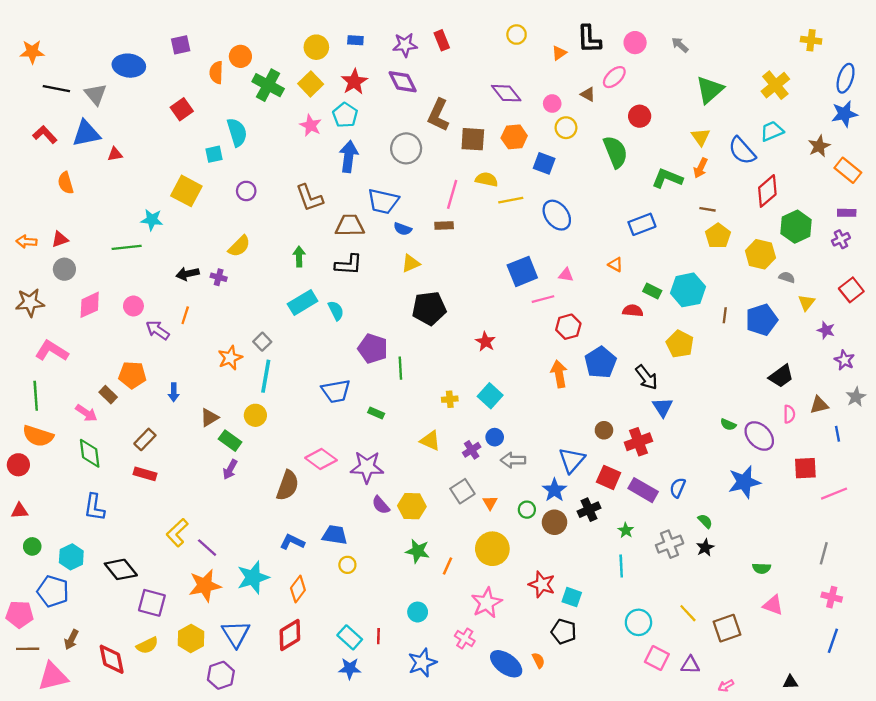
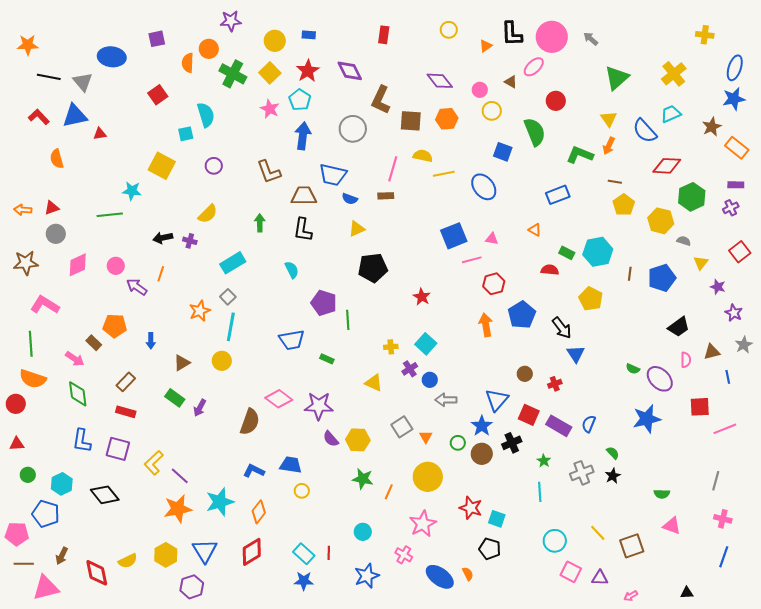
red rectangle: (442, 40) -> (384, 35), turned 30
pink circle: (635, 43) -> (552, 37), size x1.6
purple star: (405, 45) -> (231, 21), moved
blue square: (544, 163) -> (503, 152), moved
red diamond: (767, 191) -> (667, 166), turned 44
black L-shape: (349, 265) -> (303, 230), turned 95
cyan rectangle: (303, 303) -> (233, 263), moved
green rectangle: (230, 441) -> (175, 398), moved
red cross: (638, 442) -> (555, 384), size x0.6
purple cross: (472, 450) -> (410, 369), moved
purple square: (152, 603) -> (118, 449), moved

